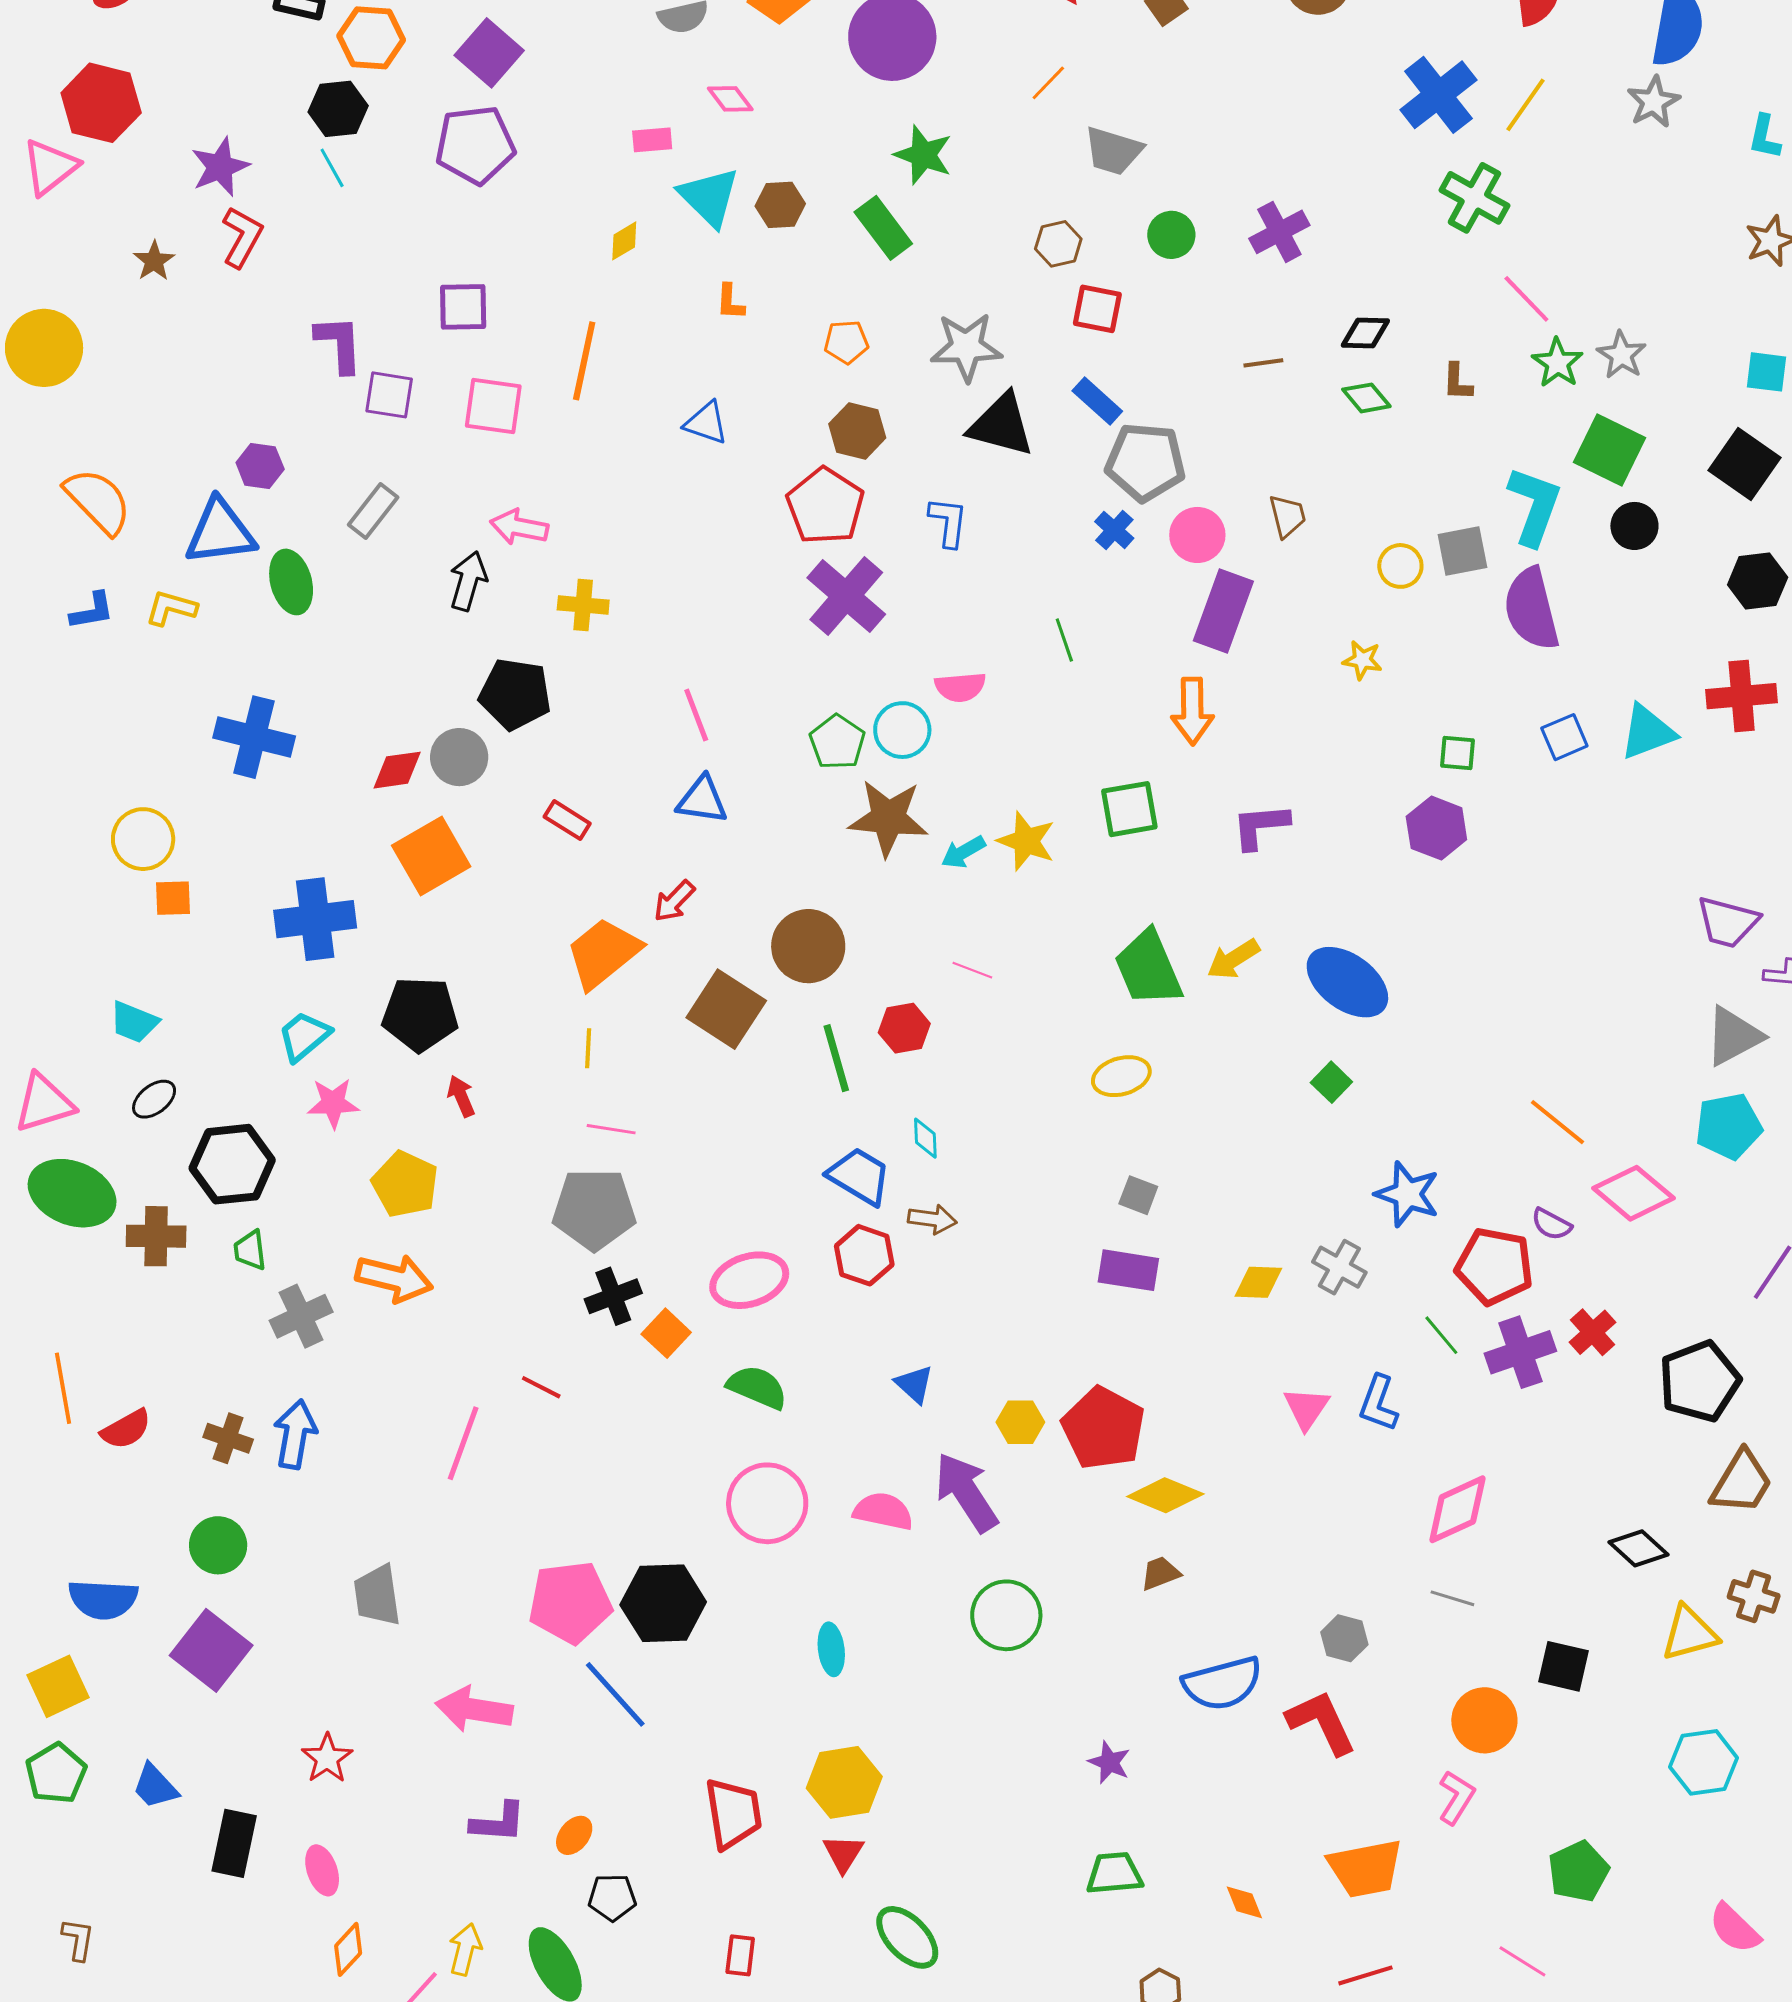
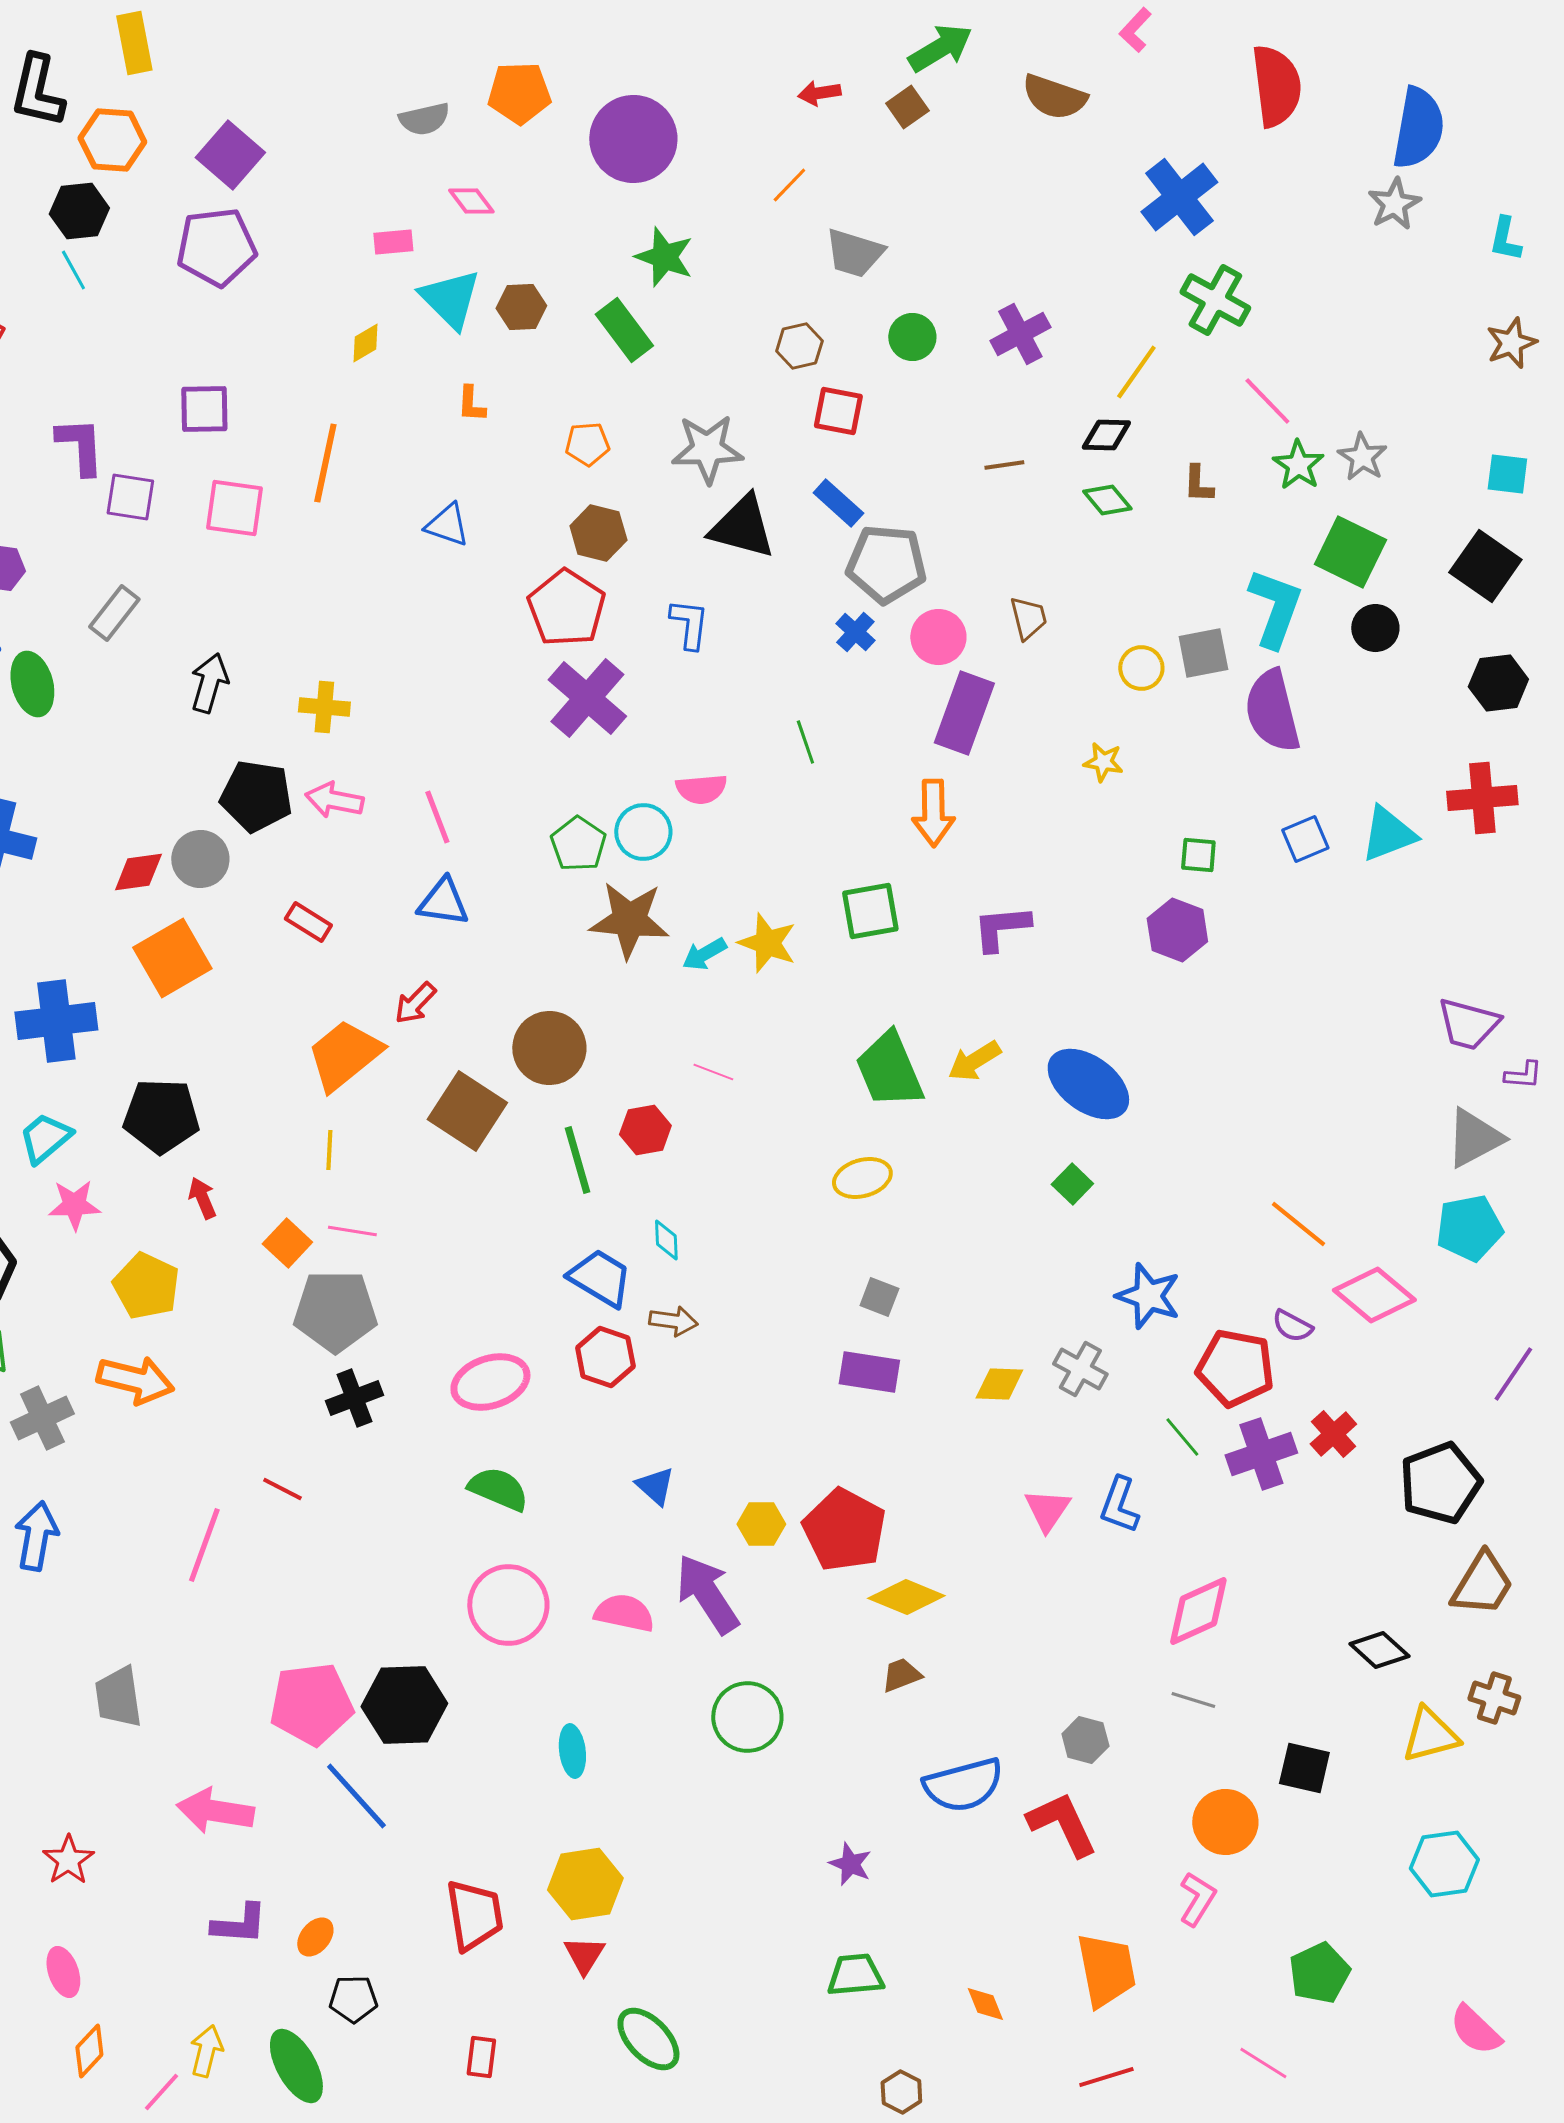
yellow line: (1525, 105) -> (1136, 372), moved
pink arrow: (519, 527) -> (334, 800), moved
orange square: (666, 1333) -> (287, 1243), moved
orange trapezoid: (1365, 1868) -> (1106, 1970), turned -90

